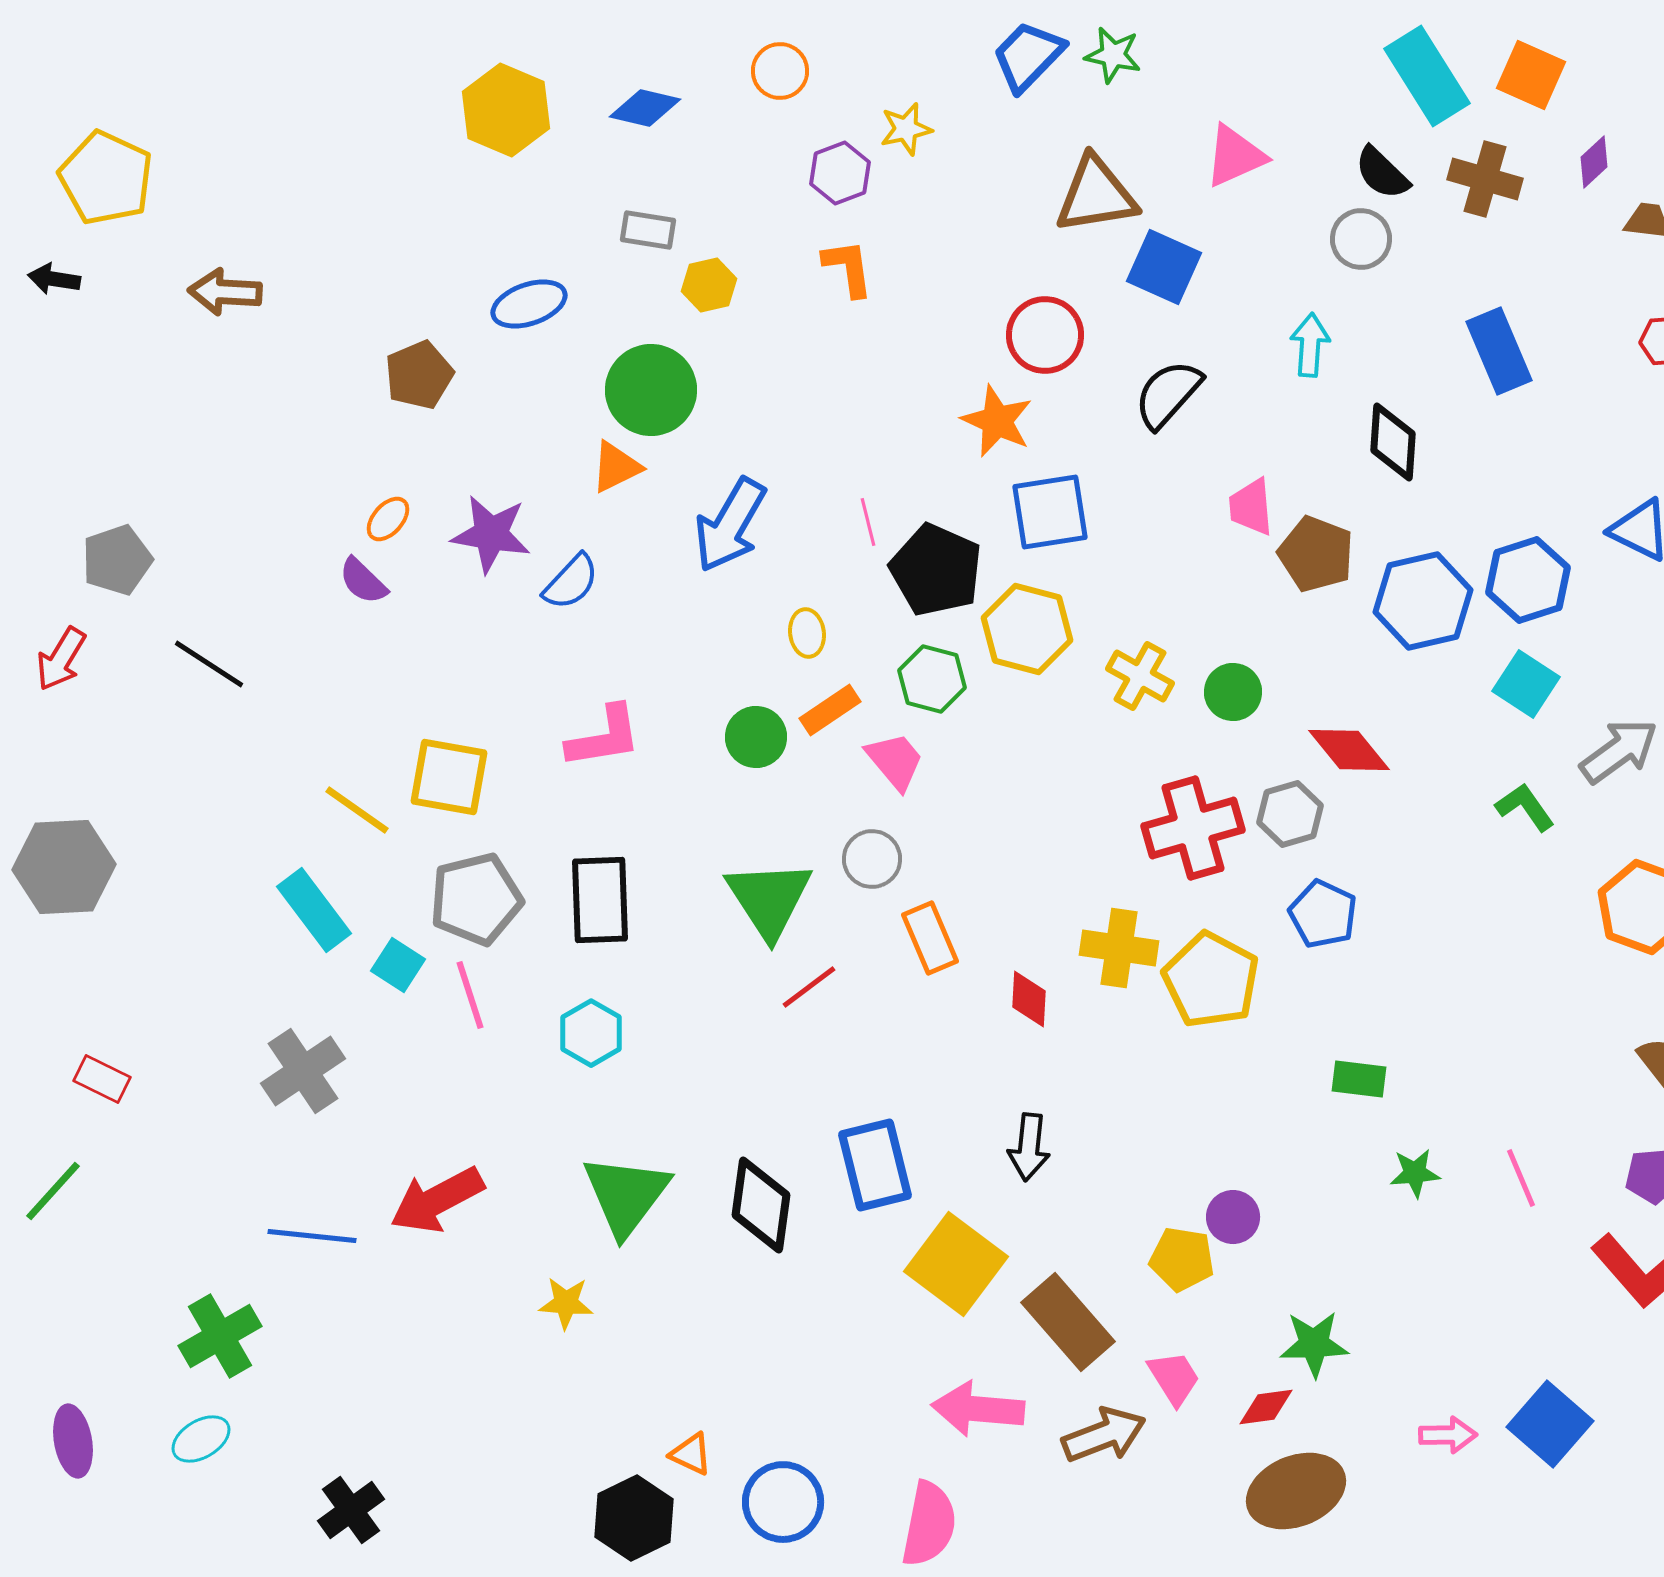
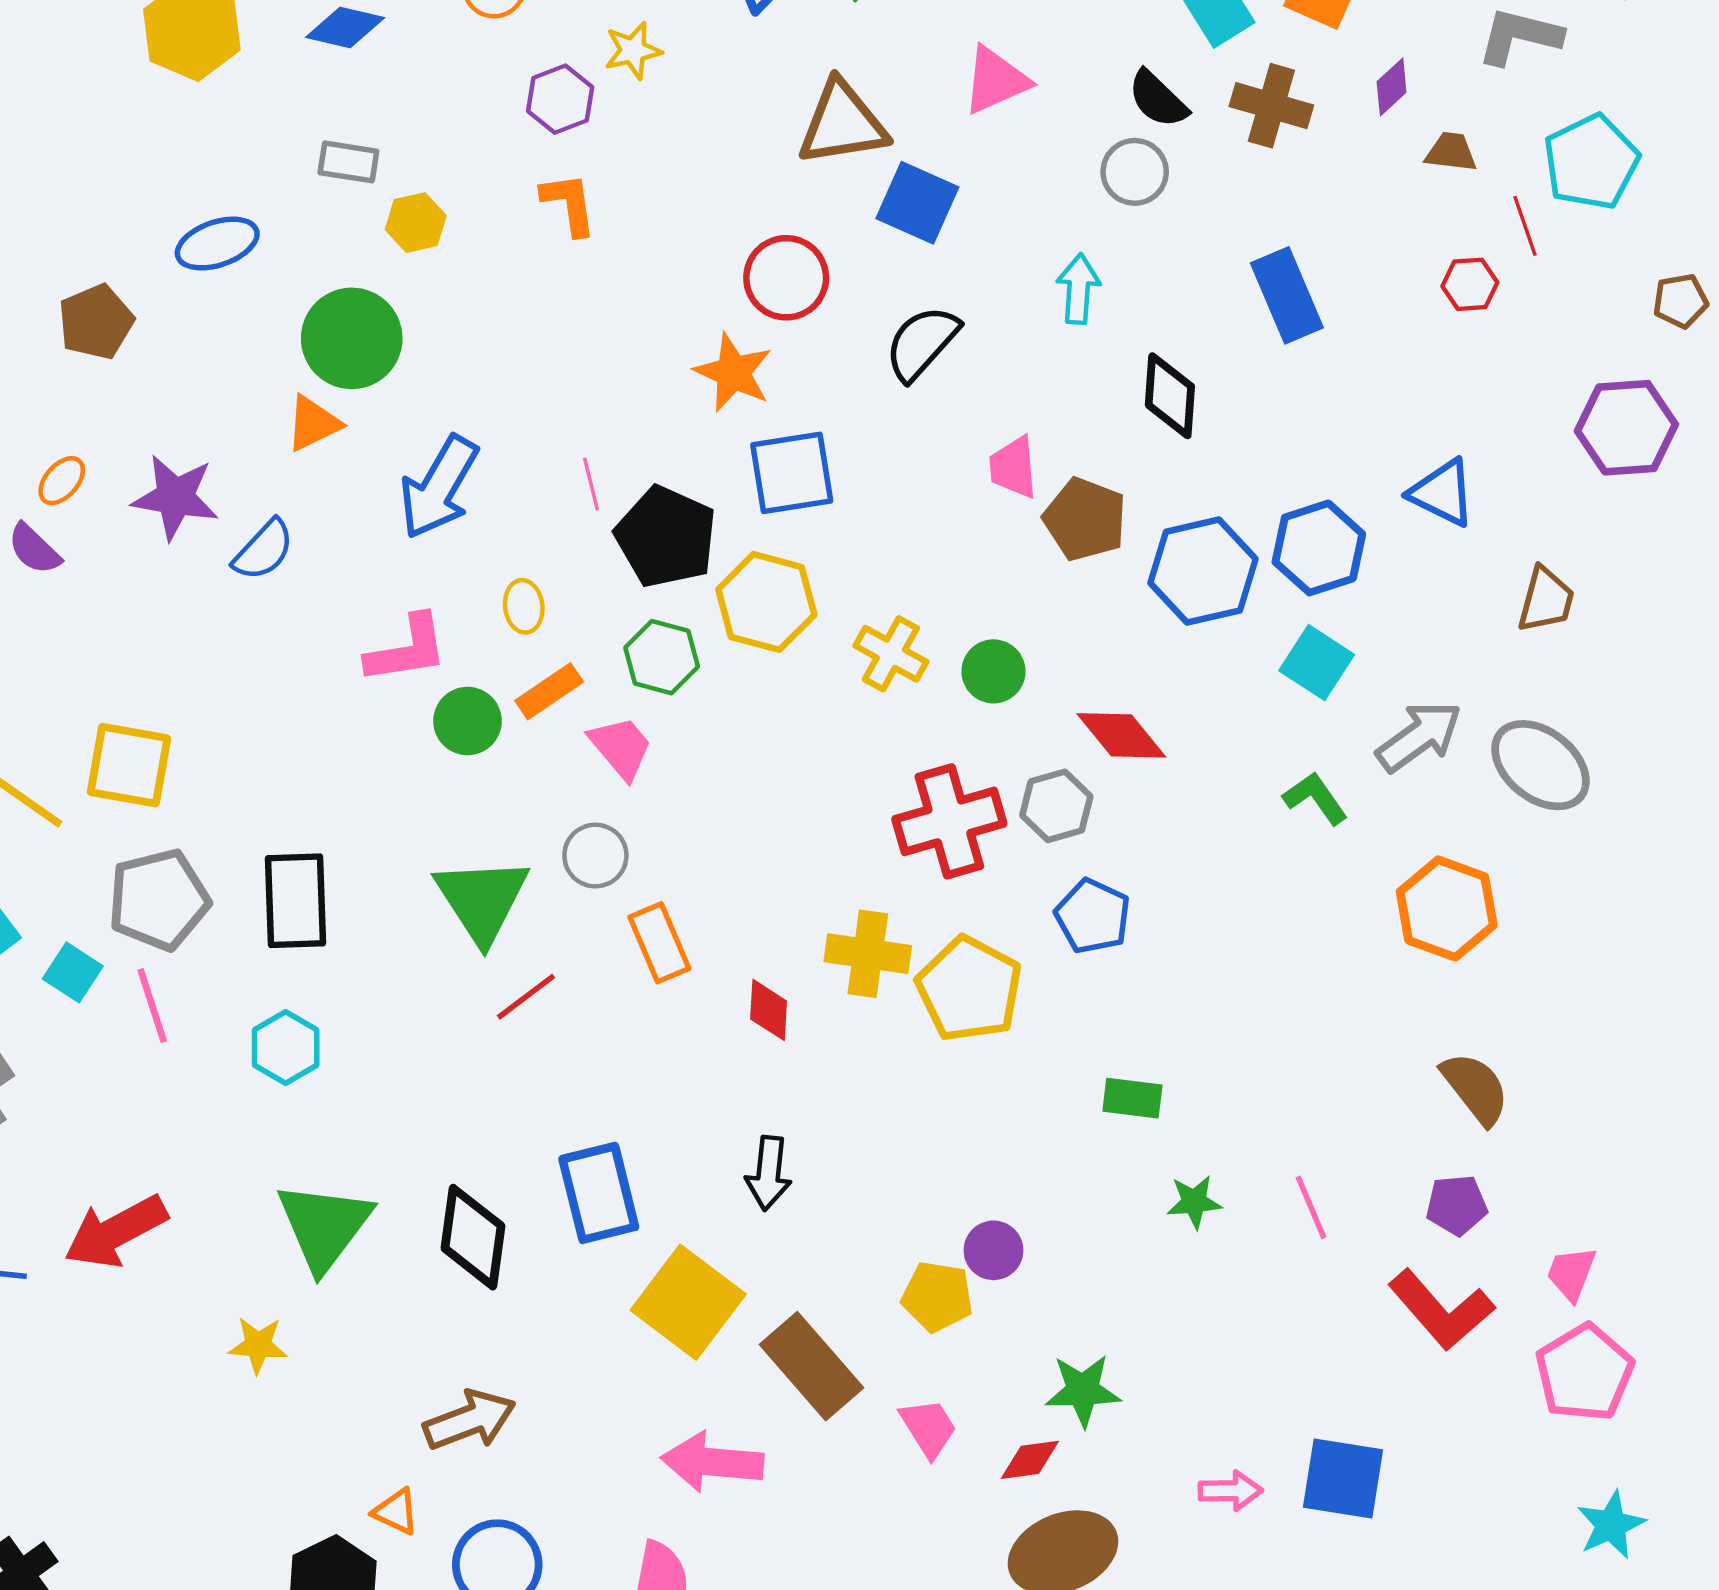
pink L-shape: (604, 737) -> (407, 649), moved
blue square: (1550, 1424) -> (1343, 1479), turned -32
brown arrow: (1104, 1435) -> (470, 1420), moved

